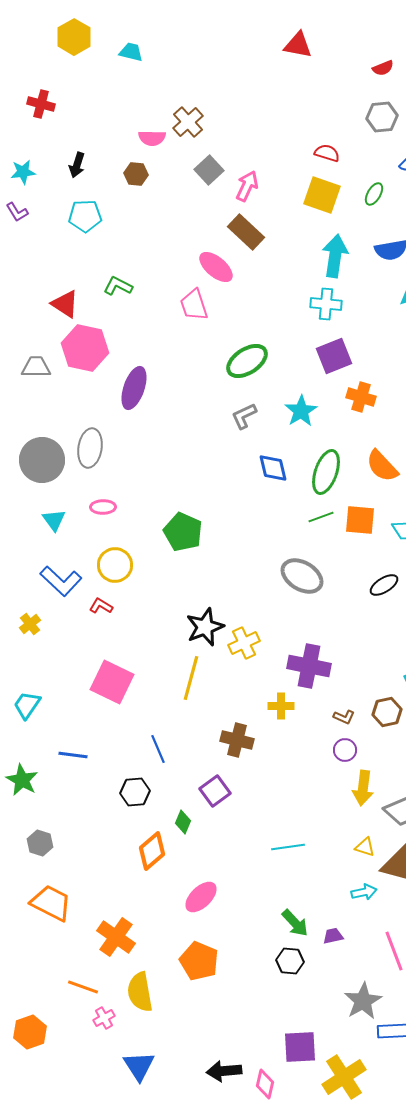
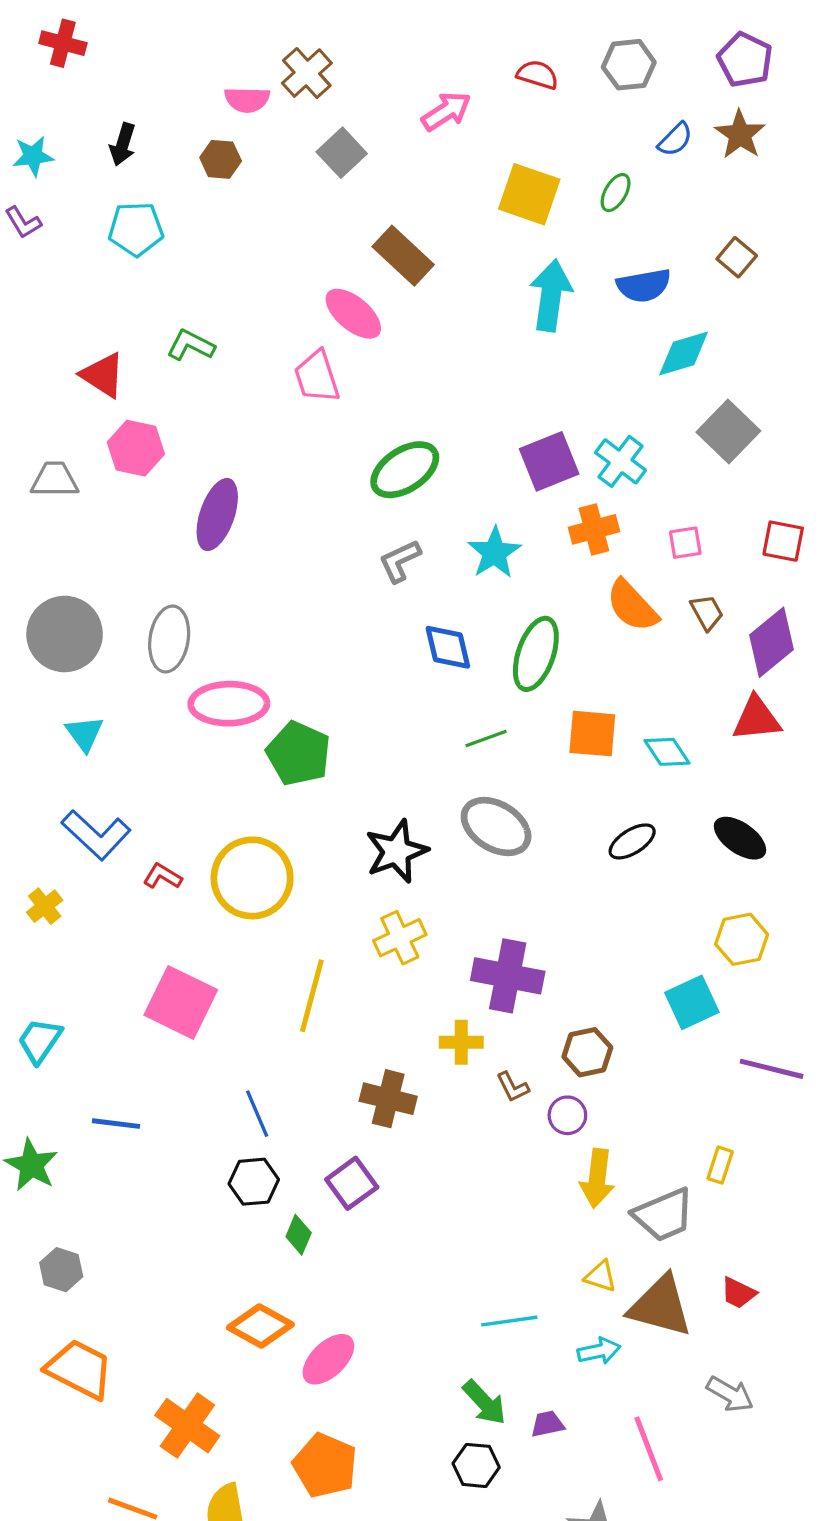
red semicircle: (327, 153) -> (538, 75), moved
pink arrow: (247, 186) -> (446, 111), moved, turned 32
cyan cross: (326, 304) -> (621, 461), moved, turned 32
pink hexagon: (85, 348) -> (136, 448), size x0.7
orange cross: (361, 397) -> (594, 529), turned -32
gray ellipse: (90, 448) -> (169, 639), moved
orange semicircle: (382, 466) -> (632, 606), moved
pink ellipse: (103, 507) -> (229, 704), moved, size x1.8
green line: (321, 517) -> (486, 739), moved
yellow circle: (115, 565) -> (252, 878), moved, size x1.4
black star: (205, 627) -> (396, 851), moved
brown hexagon: (387, 712) -> (587, 1052), moved
brown L-shape: (344, 717) -> (513, 1087), moved, turned 40
black hexagon: (135, 792) -> (254, 1182), moved
cyan line: (288, 847) -> (509, 1321), moved
orange diamond: (152, 851) -> (260, 1326), moved, turned 69

